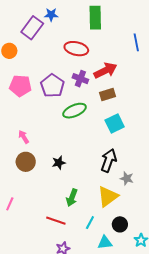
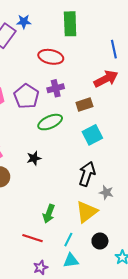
red arrow: (105, 70) -> (106, 79), moved
purple cross: (80, 79) -> (56, 88), turned -35
black star: (59, 163) -> (34, 158), moved
cyan triangle: (105, 242) -> (71, 261), moved

